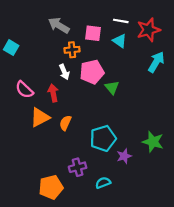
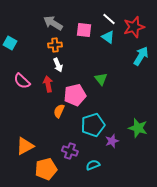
white line: (121, 21) -> (109, 19), turned 32
orange cross: (72, 50) -> (55, 45), moved
pink pentagon: (92, 72) -> (75, 95), moved
orange triangle: (40, 117) -> (25, 146), moved
purple cross: (78, 167) -> (70, 151), turned 35

